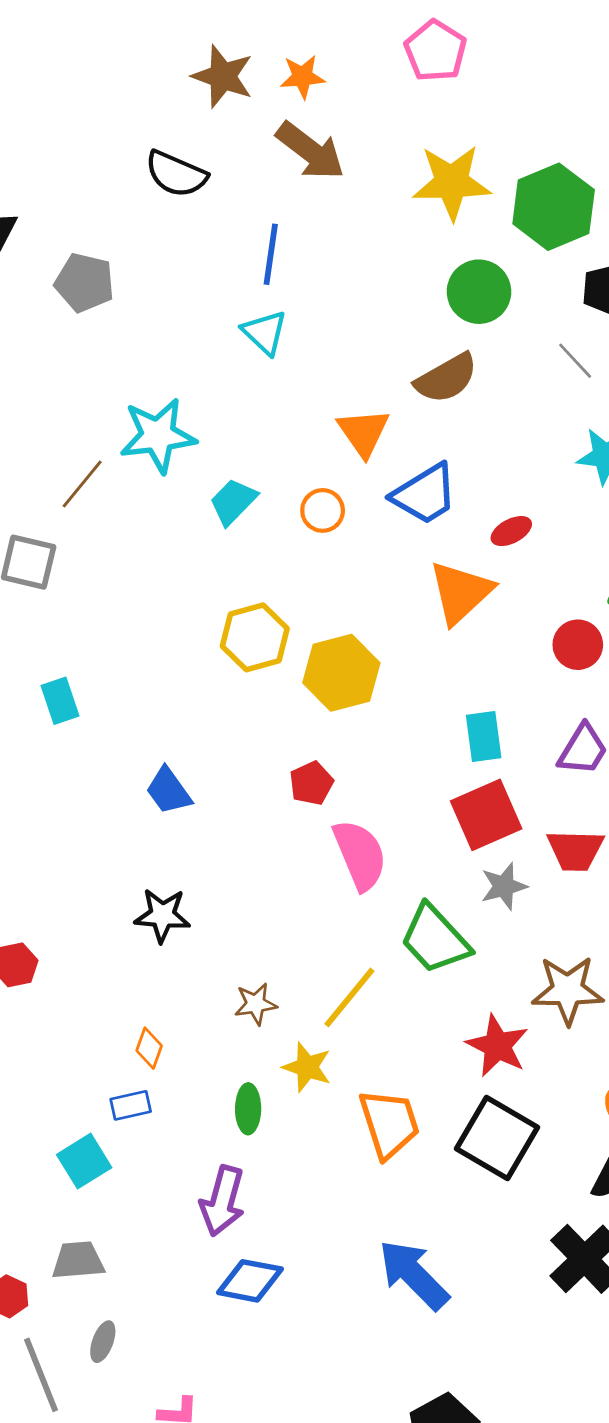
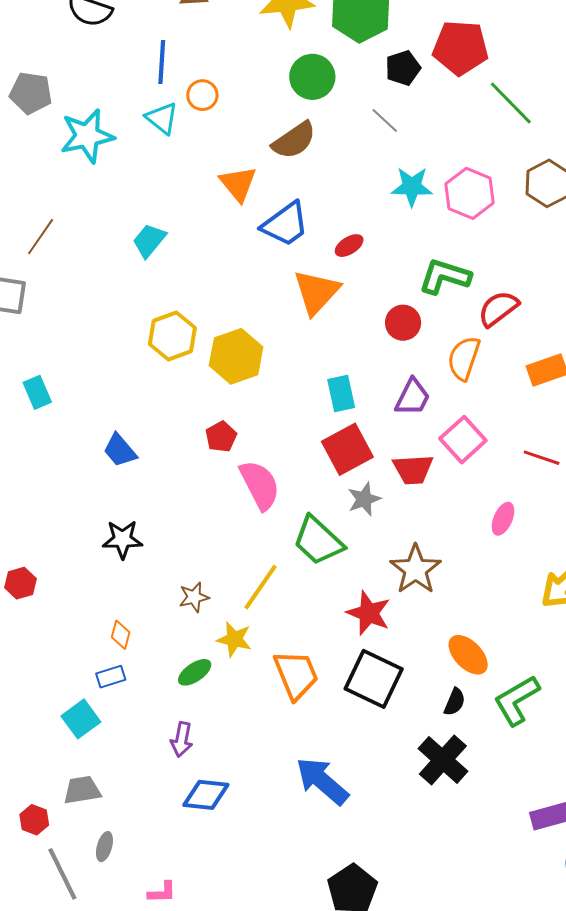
cyan star: (158, 435) -> (87, 136), moved
orange circle: (323, 510) -> (202, 95), moved
brown star: (568, 990) -> (416, 569), turned -30
green ellipse: (248, 1109) -> (195, 672), turned 60
purple arrow: (222, 1201) -> (182, 739), size x0.7

